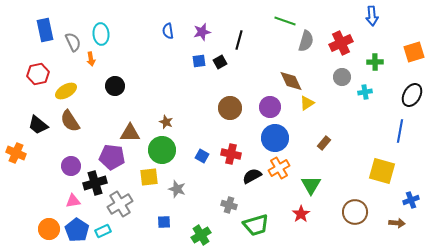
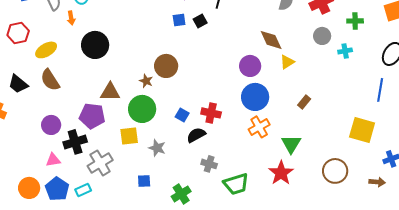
black circle: (115, 86) -> (95, 45), size x1.4
brown circle: (230, 108) -> (166, 66), moved
black semicircle: (252, 176) -> (196, 135), moved
red star: (301, 214) -> (281, 173), size x1.4

